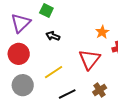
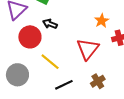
red circle: (19, 54) -> (30, 37), moved
yellow line: (54, 72) -> (50, 62), turned 72

